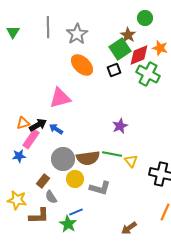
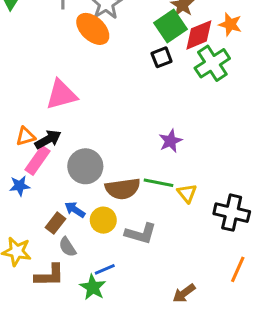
orange ellipse: (82, 65) -> (93, 29), moved
green cross: (148, 74) -> (212, 63), turned 30
pink triangle: (60, 98) -> (61, 95), moved
blue arrow: (56, 129) -> (75, 210), moved
gray circle: (63, 159) -> (85, 166), moved

